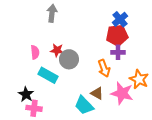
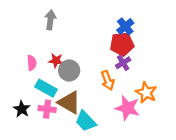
purple cross: (118, 52) -> (123, 63), turned -32
brown triangle: (97, 93) -> (69, 102), moved, size x1.6
pink cross: (34, 108) -> (47, 109), moved

